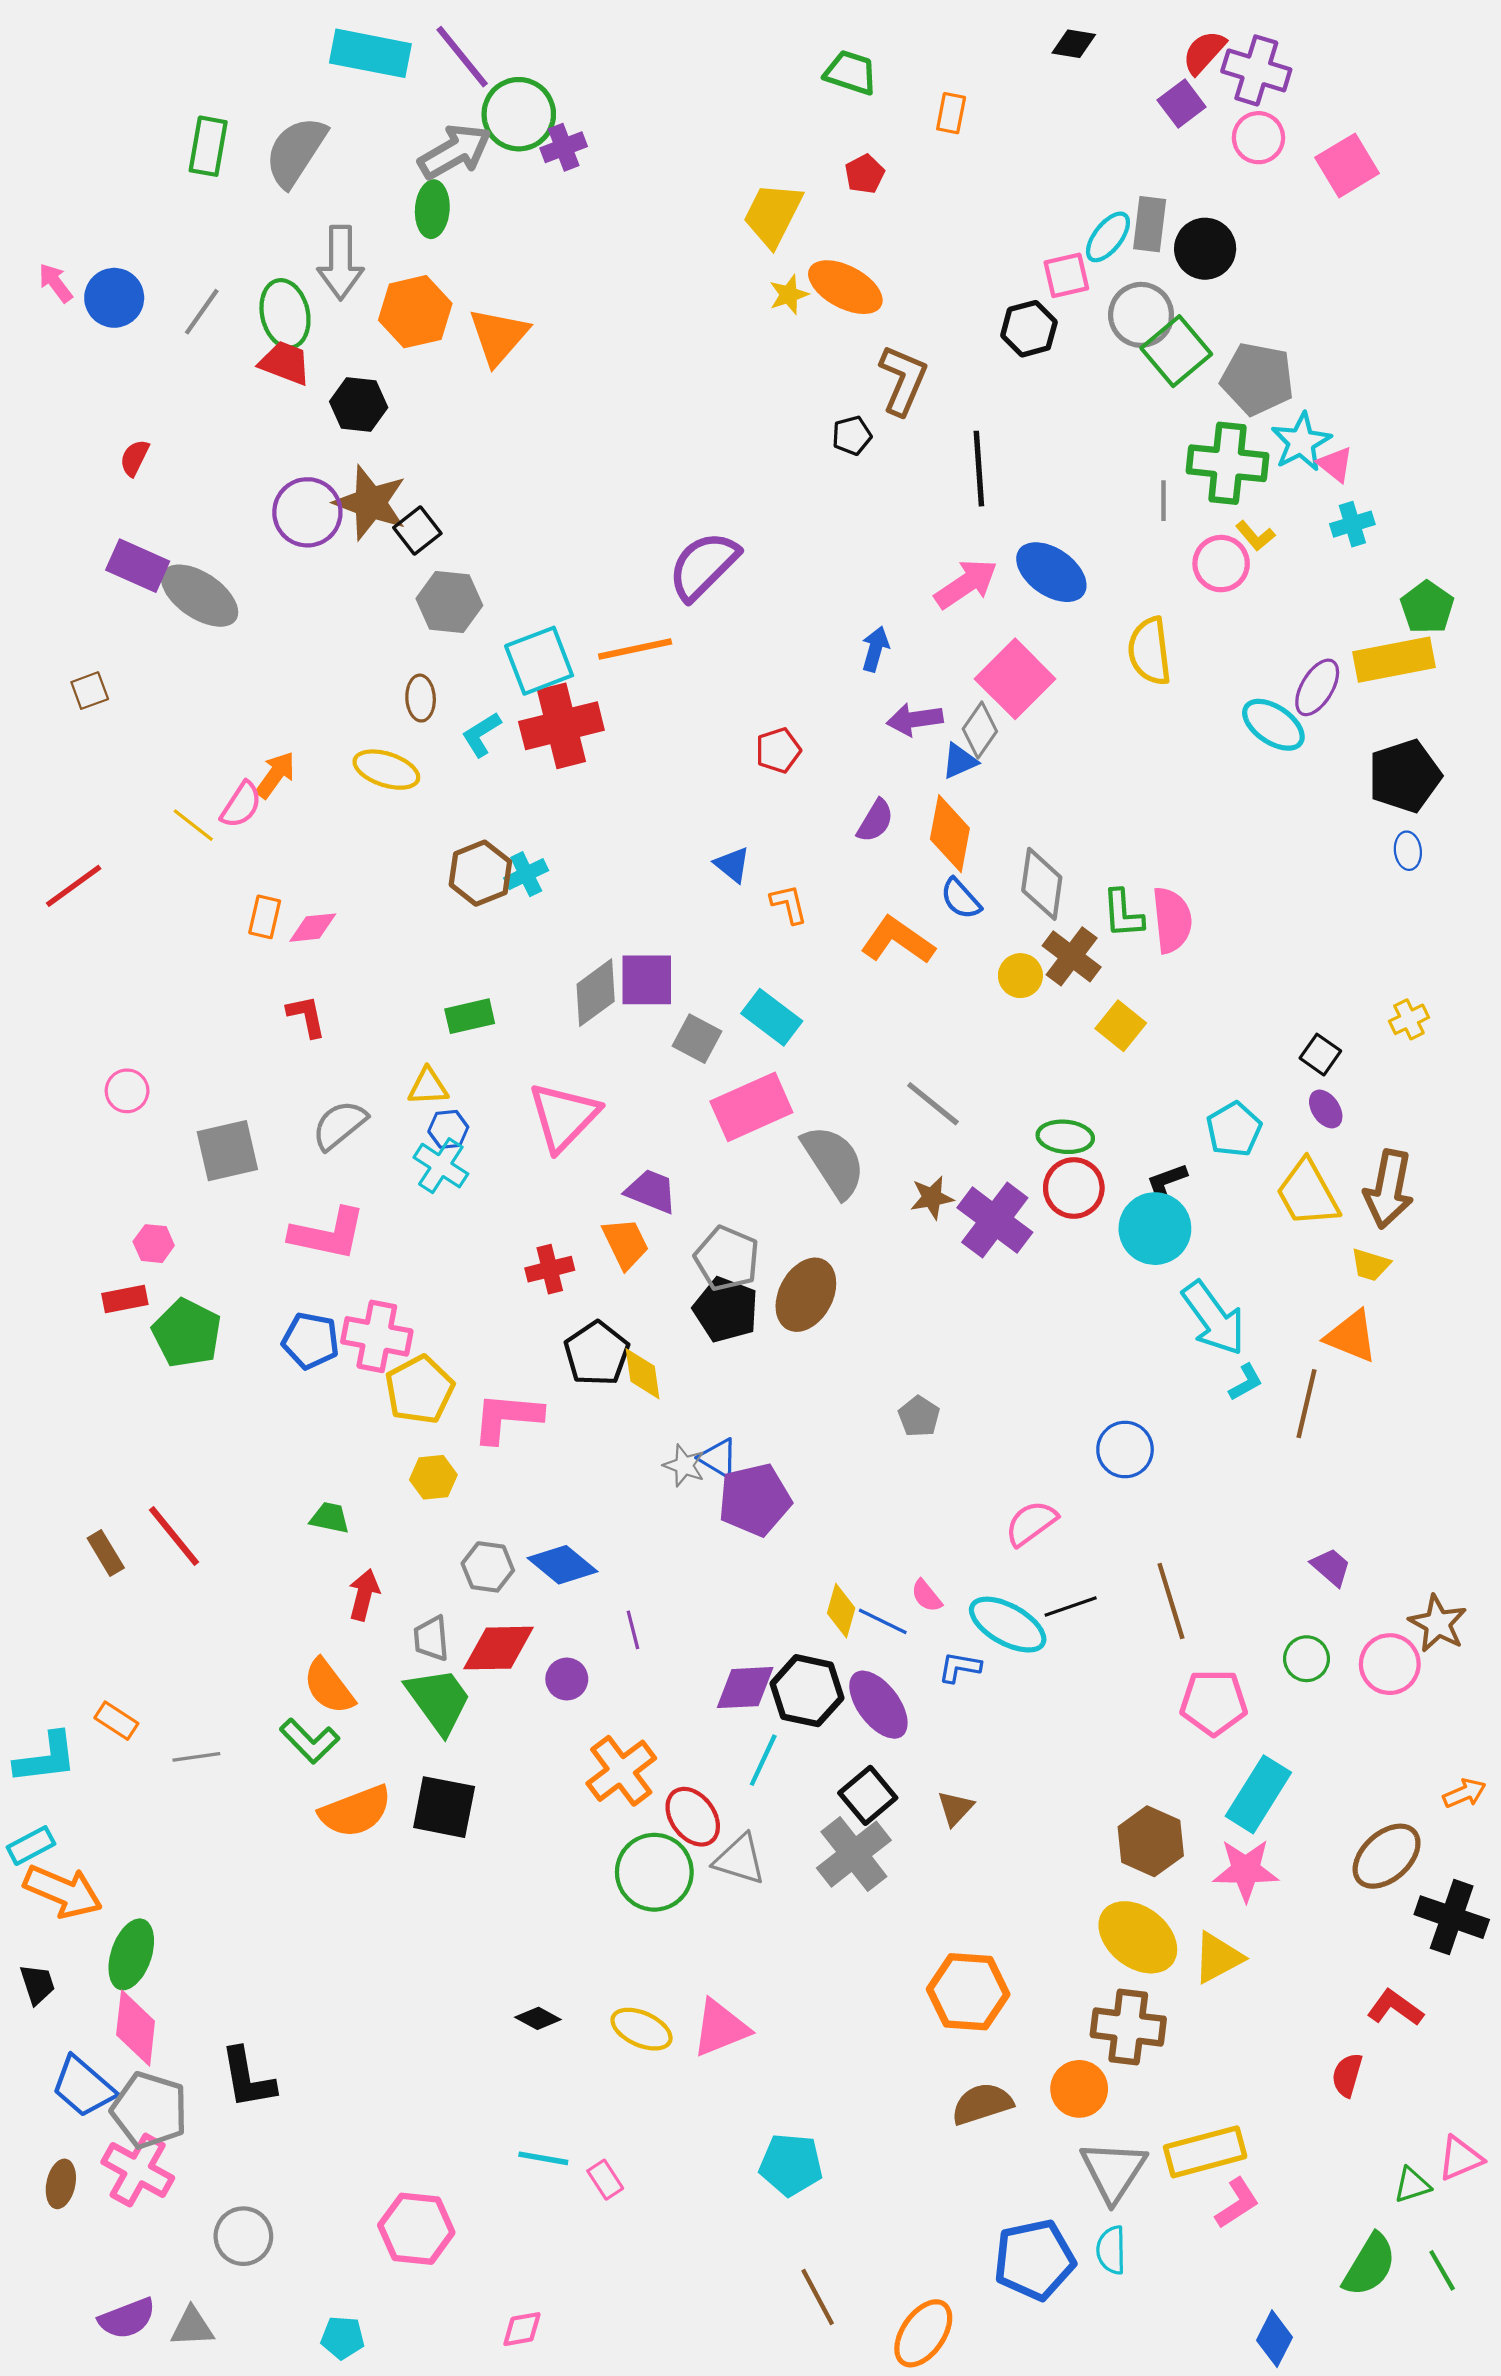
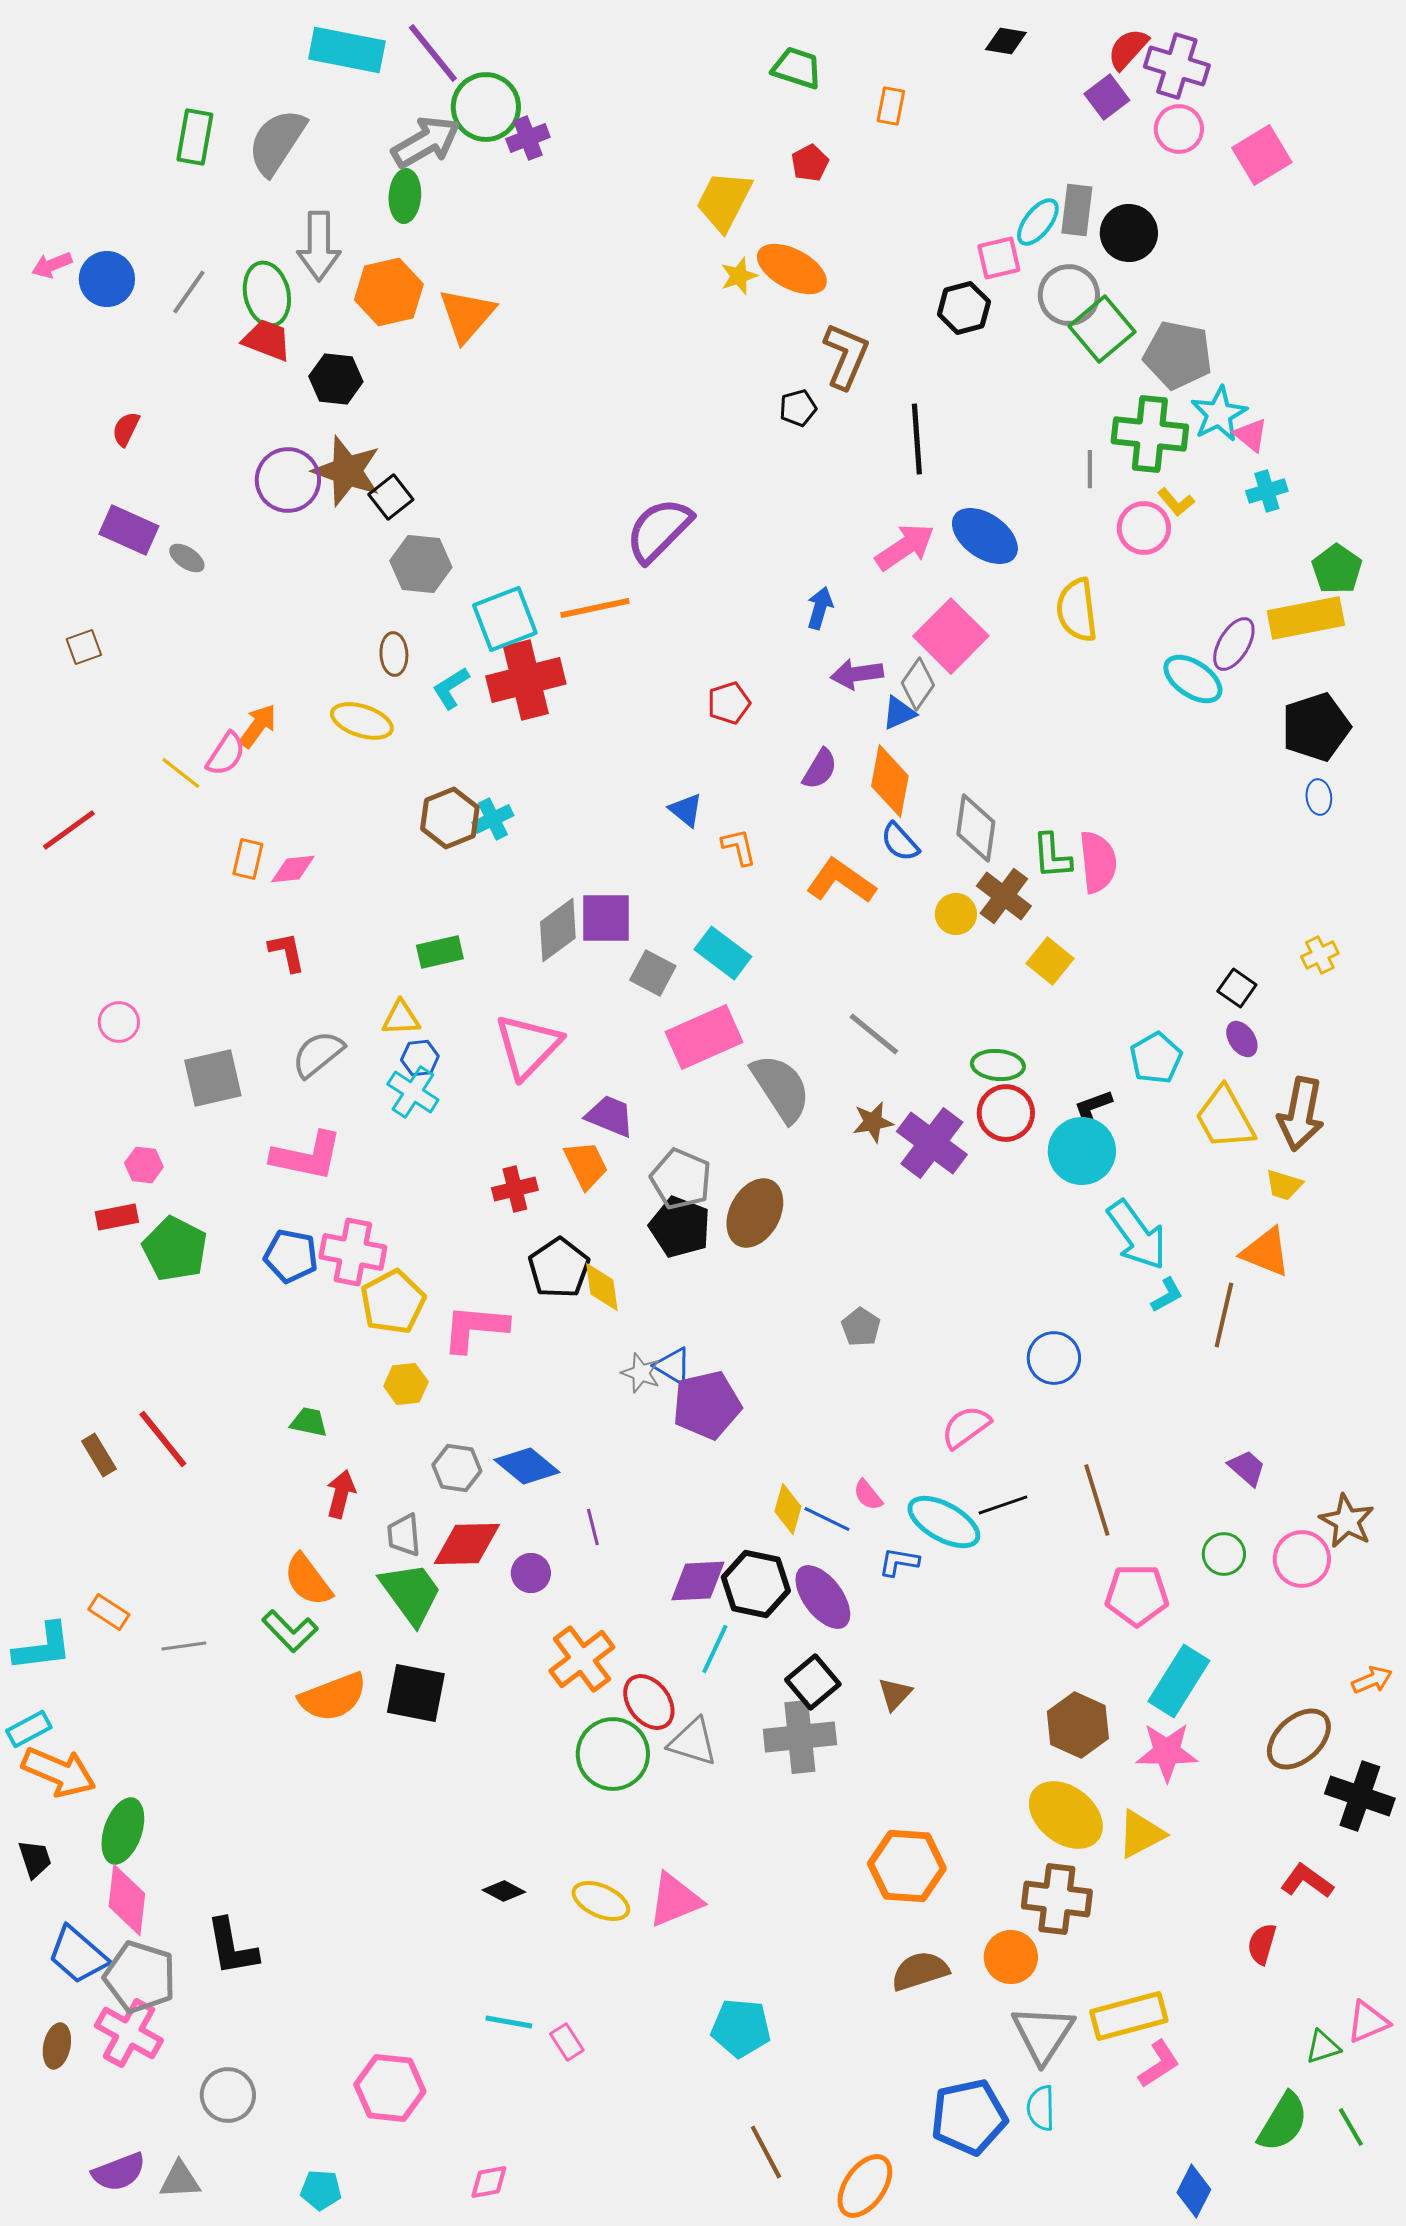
pink arrow: (56, 283) -> (52, 265), turned -75
gray ellipse: (200, 596) -> (187, 558), size x0.5
gray cross: (854, 1854) -> (800, 1737), turned 32

